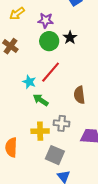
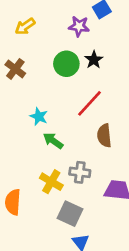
purple star: (46, 20) -> (79, 26), moved
red line: (51, 72) -> (89, 103), moved
yellow cross: (40, 131) -> (51, 182), turned 30

